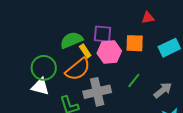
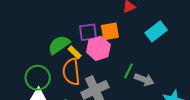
orange square: (135, 43) -> (110, 31), moved
orange semicircle: (78, 69) -> (71, 72), turned 136
gray arrow: (163, 90) -> (144, 80), moved, turned 72

